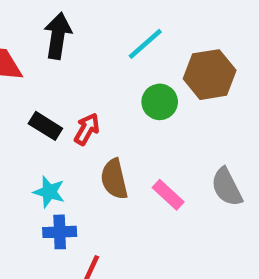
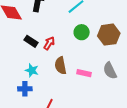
brown hexagon: (210, 75) -> (109, 35), moved
pink rectangle: (168, 195) -> (84, 73), turned -32
blue cross: (60, 232) -> (25, 89), moved

